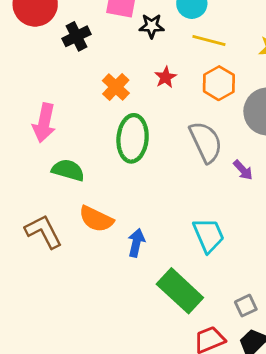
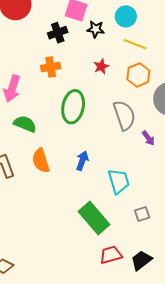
black cross: (76, 36) -> (58, 33), moved
orange cross: (116, 87) -> (51, 67), moved, turned 30
orange semicircle: (96, 219) -> (41, 161), turned 40
blue arrow: (136, 243) -> (82, 161), moved
gray square: (246, 306) -> (142, 214), moved

